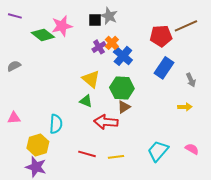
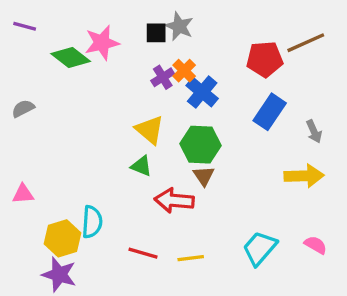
brown triangle: (124, 107) -> (204, 176), turned -32
yellow arrow: (185, 107) -> (304, 176), size x1.6
cyan semicircle: (56, 124) -> (92, 222), moved

